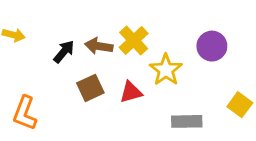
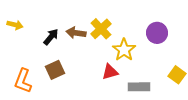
brown square: (90, 88) -> (55, 70), moved
red triangle: (131, 92) -> (110, 72), moved

